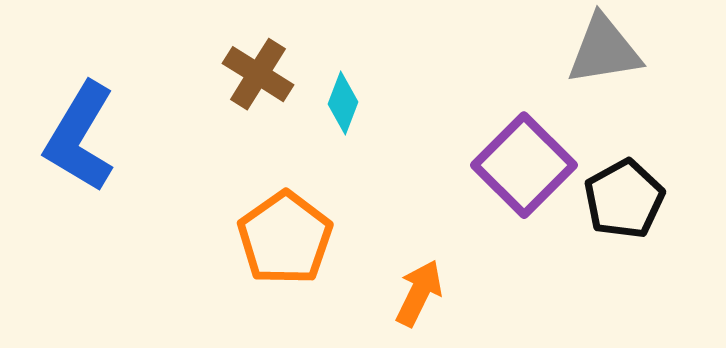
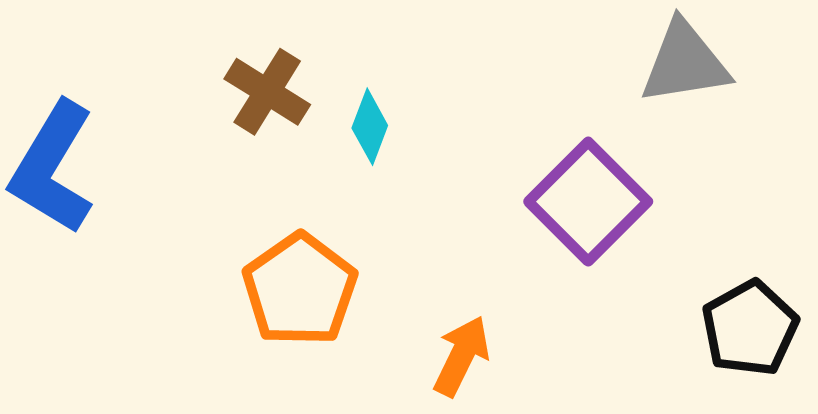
black pentagon: (624, 199) -> (750, 328), moved

